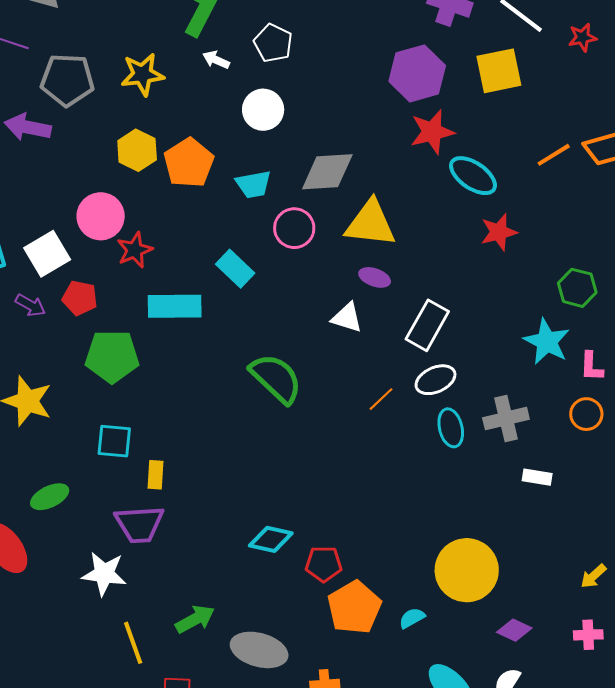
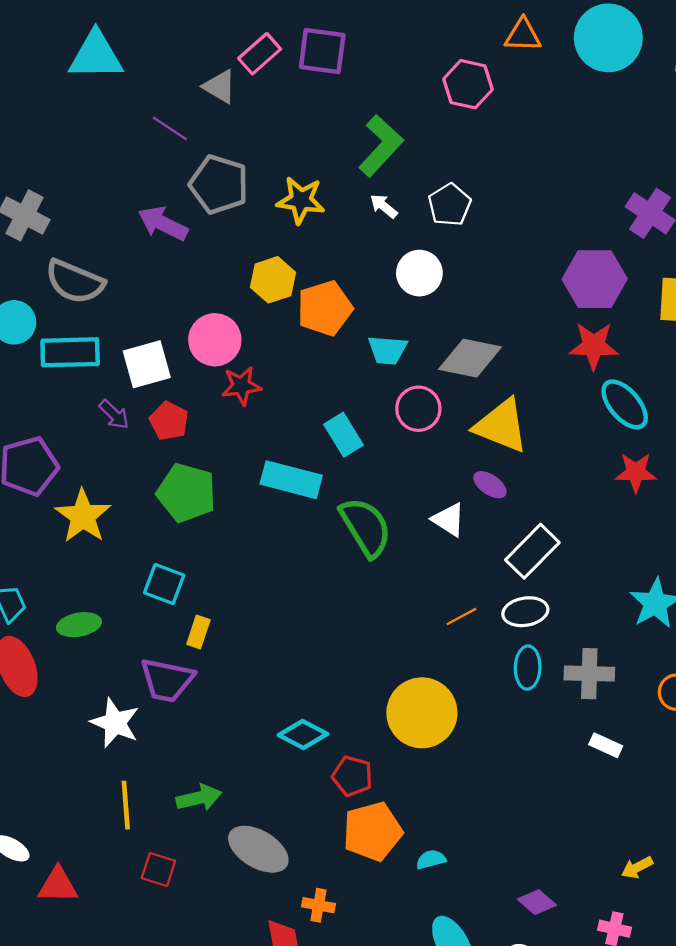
cyan rectangle: (175, 306) -> (291, 480), moved
green semicircle: (276, 378) -> (366, 527), moved
yellow circle: (467, 570) -> (422, 713), moved

